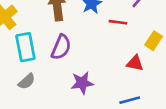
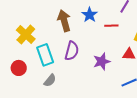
purple star: (82, 83) -> (102, 61), moved

